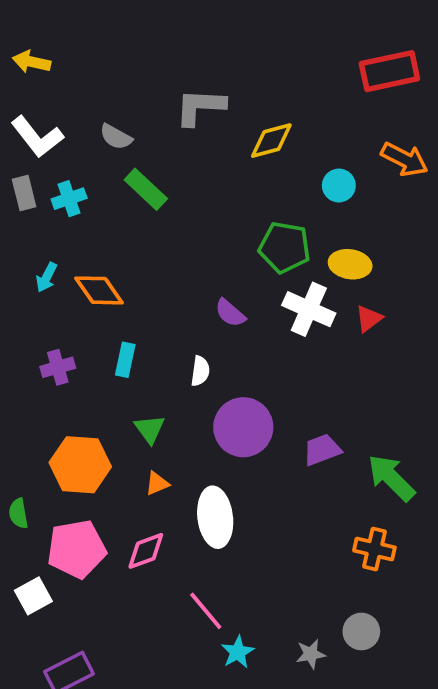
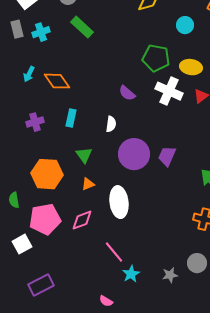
purple trapezoid: (322, 450) -> (167, 156), moved, turned -45

